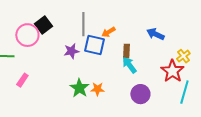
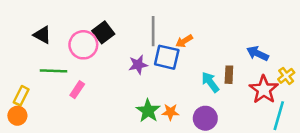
blue arrow: (155, 34) -> (258, 53), moved
brown rectangle: (126, 51) -> (229, 75), moved
yellow cross: (183, 56) -> (286, 76), moved
pink rectangle: (22, 80) -> (77, 90), moved
purple circle: (140, 94) -> (205, 118), moved

